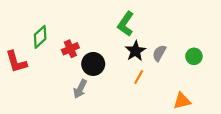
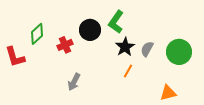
green circle: (194, 56) -> (179, 52), size x1.6
black circle: (93, 64) -> (90, 30), moved

